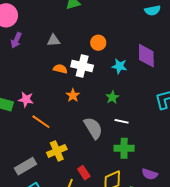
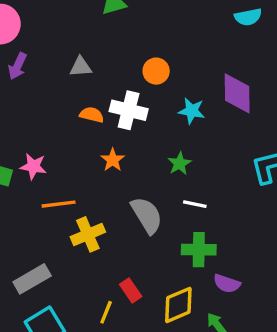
orange line: (41, 122) -> (59, 204), turned -42
yellow cross: (57, 151) -> (88, 234), moved
purple semicircle: (150, 174) -> (227, 284), moved

